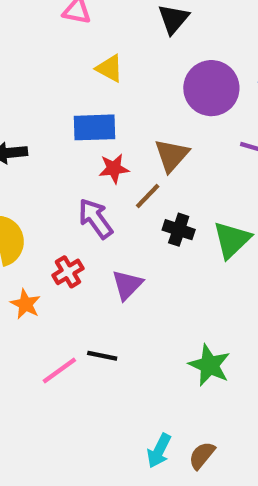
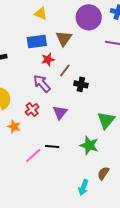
brown triangle: (172, 155) -> (64, 38), moved
green triangle: (232, 240) -> (106, 120), moved
green star: (209, 365) -> (89, 145), moved
brown semicircle: (202, 455) -> (103, 173), moved

